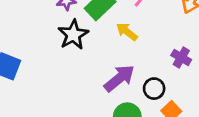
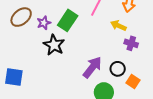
yellow arrow: (127, 32) -> (118, 26), moved

